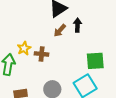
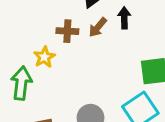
brown cross: (42, 54) -> (67, 31), moved

